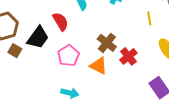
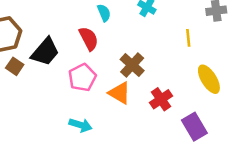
red semicircle: (61, 21) -> (89, 39), moved
red cross: (128, 56) -> (161, 99), moved

